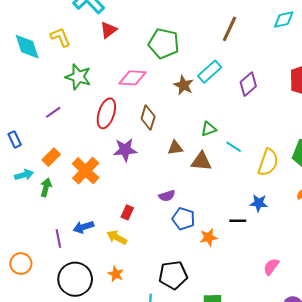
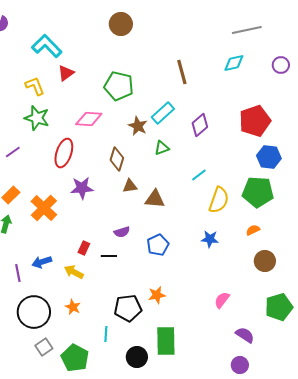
brown line: (229, 29) -> (182, 72), turned -40
yellow L-shape: (60, 37) -> (35, 86), moved
brown diamond: (148, 118) -> (117, 159), moved
green triangle: (209, 129) -> (162, 148), moved
cyan line: (234, 147) -> (199, 175), moved, turned -70
blue pentagon: (184, 219) -> (158, 245), moved, turned 30
black line: (238, 221) -> (109, 256), moved
orange star: (209, 237) -> (157, 295), moved

